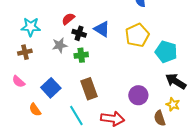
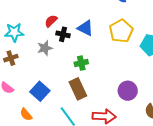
green cross: (81, 55) -> (81, 63), moved

